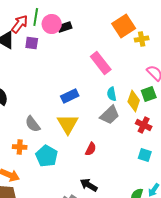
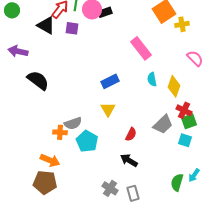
green square: (149, 94) -> (189, 121), moved
gray trapezoid: (110, 115) -> (163, 124), moved
gray semicircle: (33, 124) -> (73, 123), moved, turned -72
yellow triangle: (68, 124) -> (108, 109), size x0.7
black arrow: (89, 185) -> (129, 160), moved

